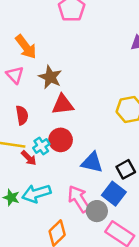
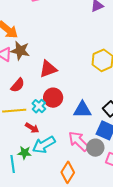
brown star: (50, 77) -> (20, 51), moved
red semicircle: (22, 115) -> (18, 85), turned 63
red arrow: (29, 158) -> (32, 128), moved

